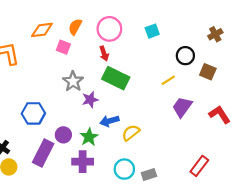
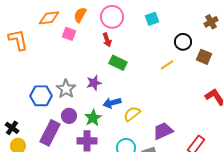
green rectangle: (116, 78) -> (118, 63), size x0.7
gray star: (73, 81) -> (66, 89), moved
purple trapezoid: (182, 107) -> (163, 131), moved, turned 30

